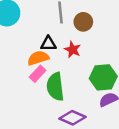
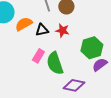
orange semicircle: (38, 58) -> (24, 24), moved

